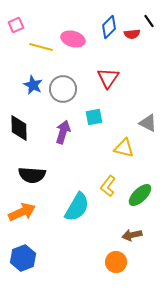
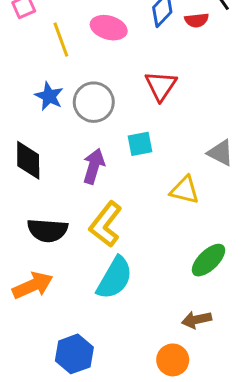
yellow line: (41, 47) -> (61, 40), turned 55
yellow L-shape: (108, 186) -> (106, 224), moved, size x1.4
blue hexagon: (23, 258) -> (74, 354), moved

